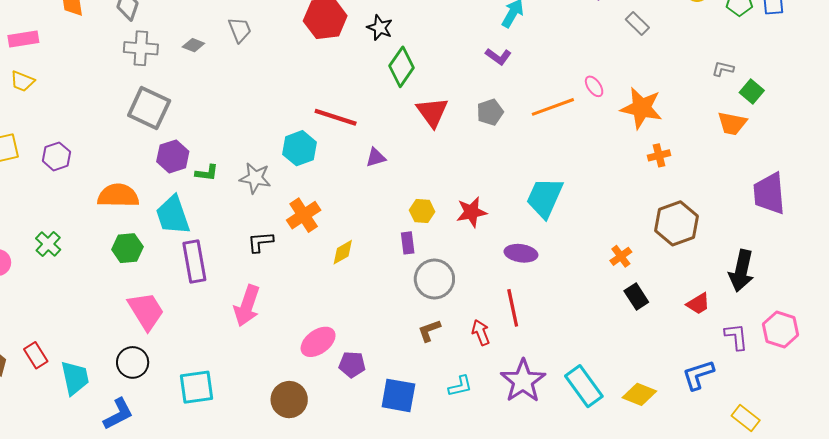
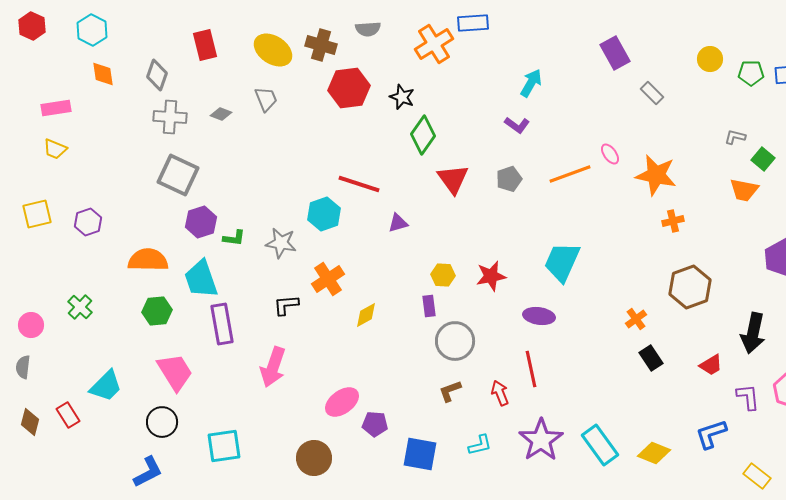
cyan trapezoid: (75, 378) -> (106, 386), moved, turned 57

